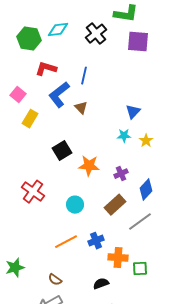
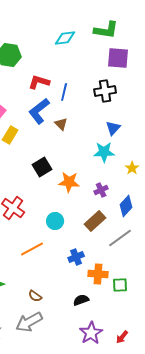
cyan diamond: (58, 30) -> (65, 38), moved
black cross: (96, 34) -> (105, 91), moved, turned 30
red L-shape: (46, 69) -> (39, 82), moved
cyan star: (124, 136) -> (104, 152), size x1.5
yellow star: (146, 141) -> (132, 168), moved
orange line: (66, 242) -> (32, 249), moved

